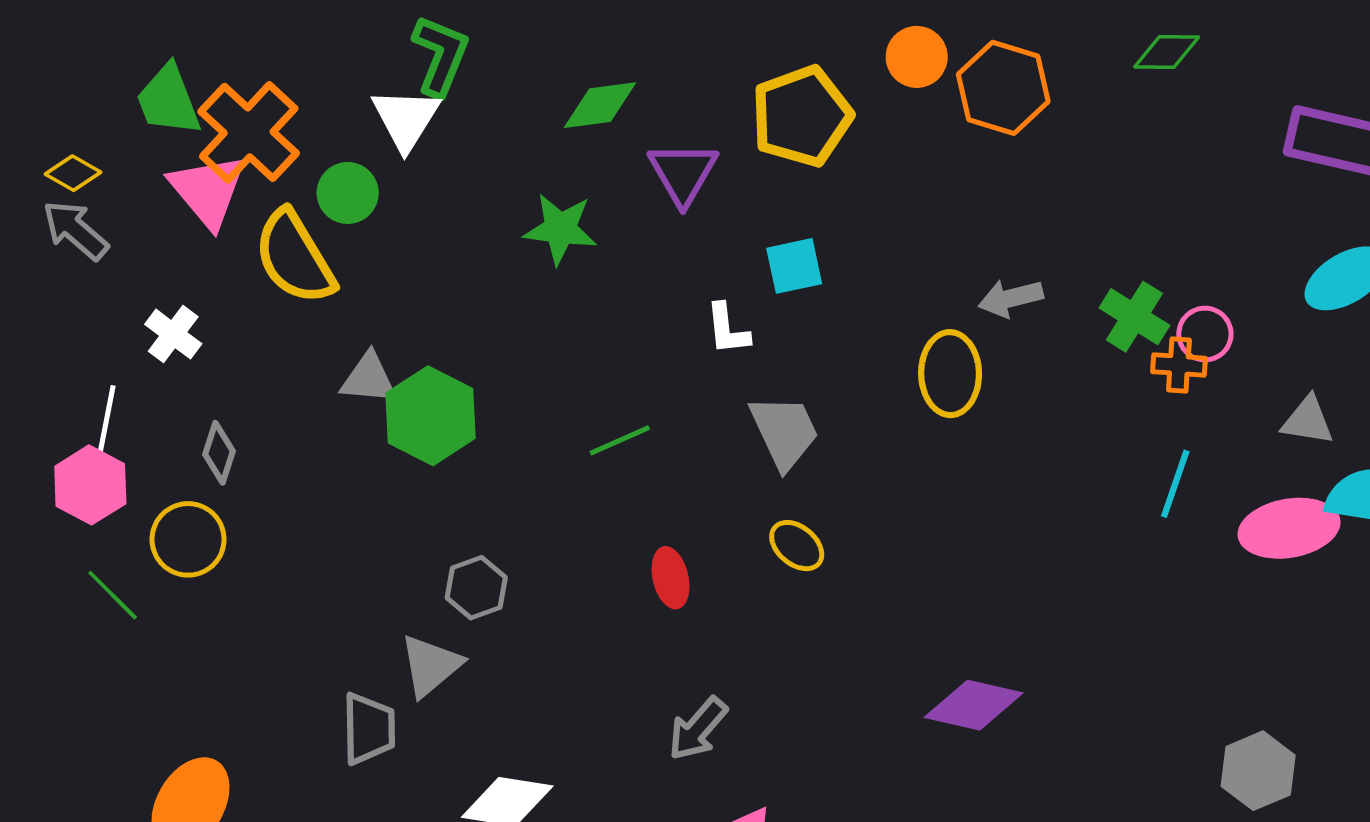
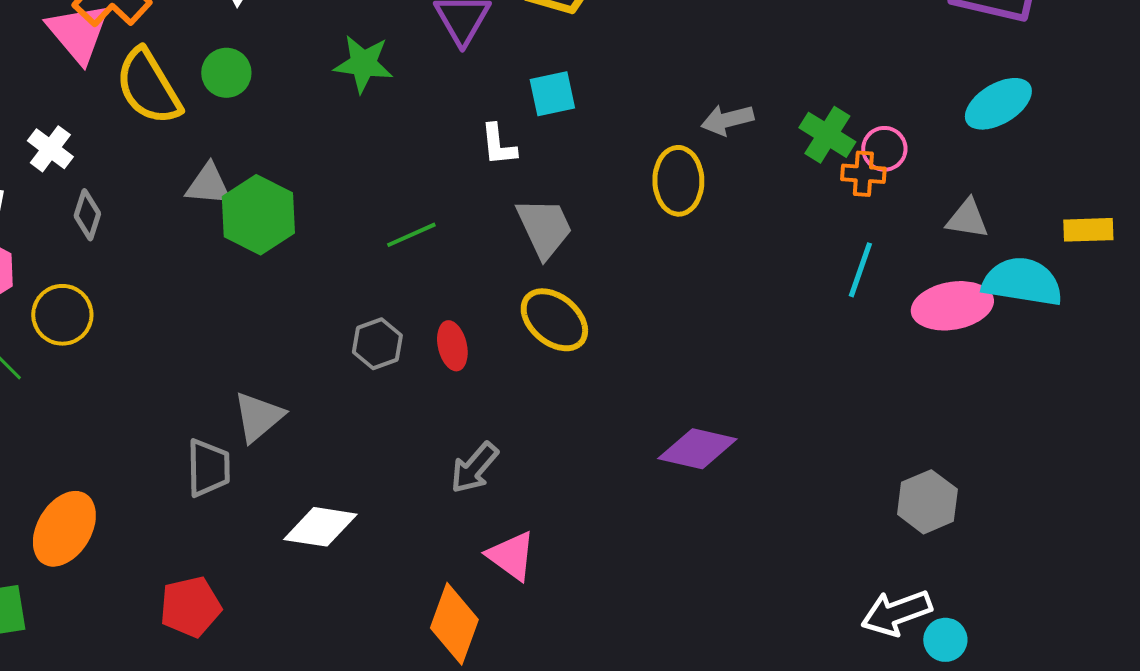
green circle: (348, 193) -> (226, 73), moved
gray diamond: (219, 453) -> (87, 215), moved
yellow ellipse: (797, 546) -> (554, 320), size x1.5
gray hexagon: (476, 588) -> (377, 344), moved

